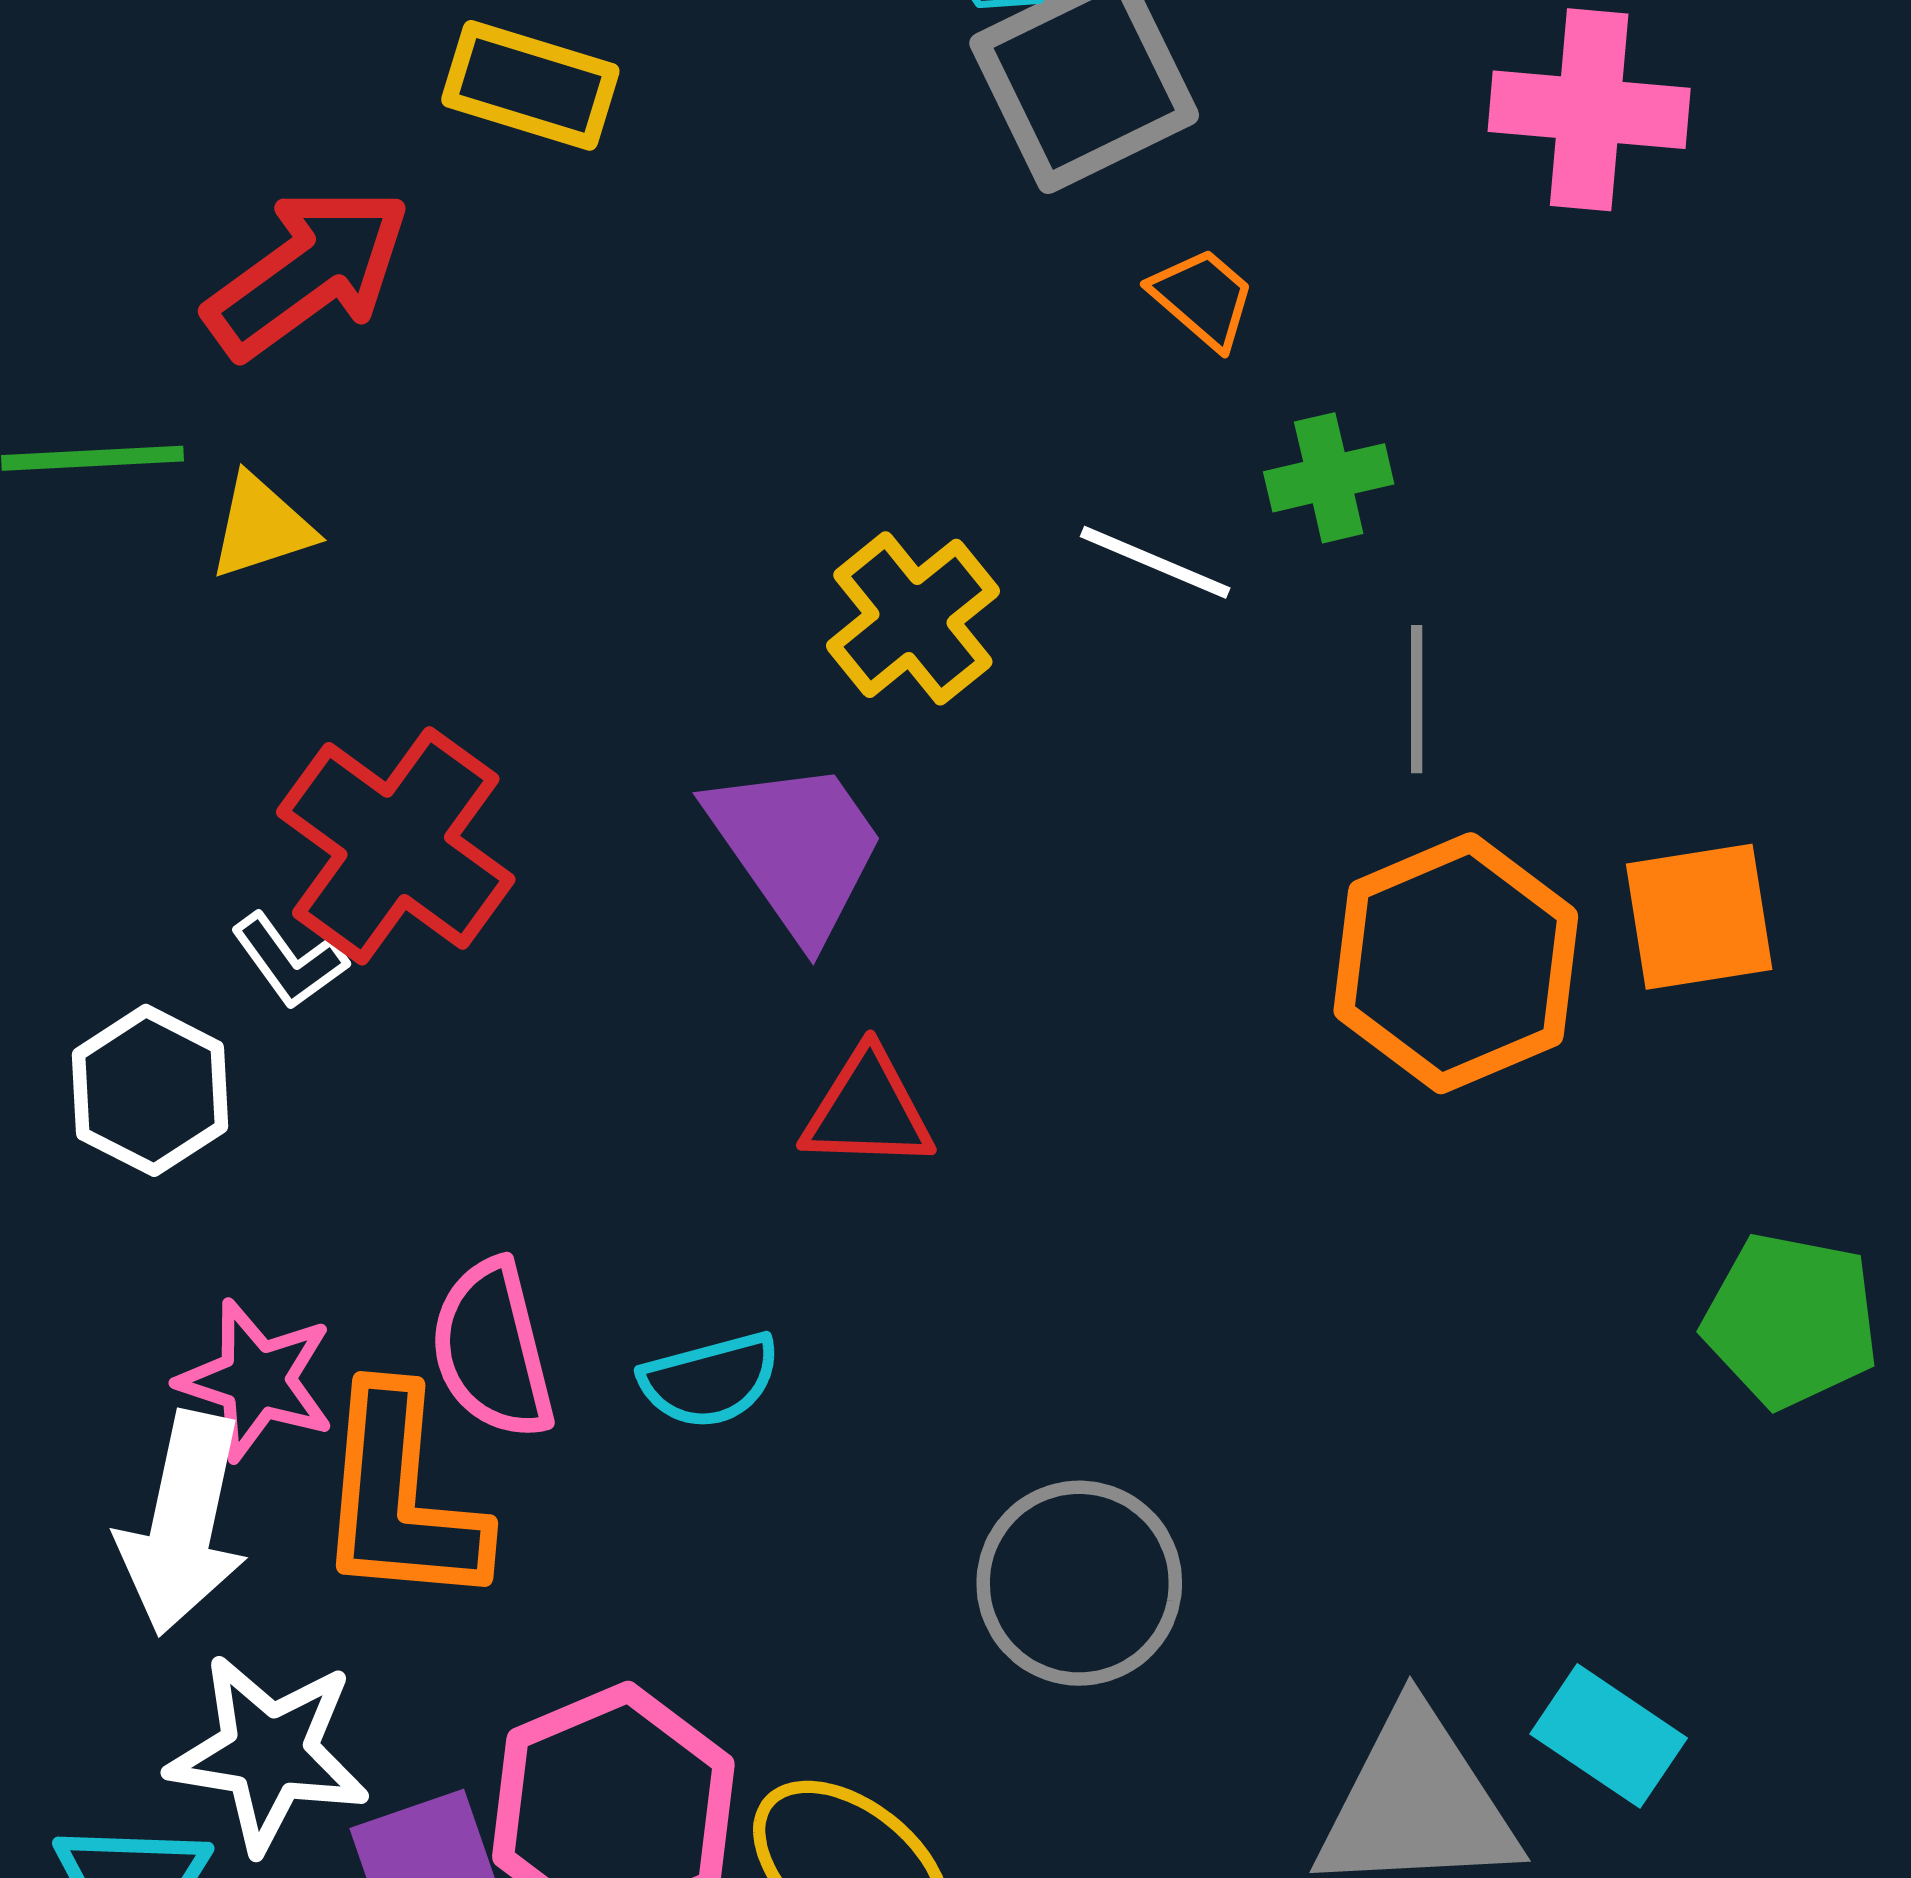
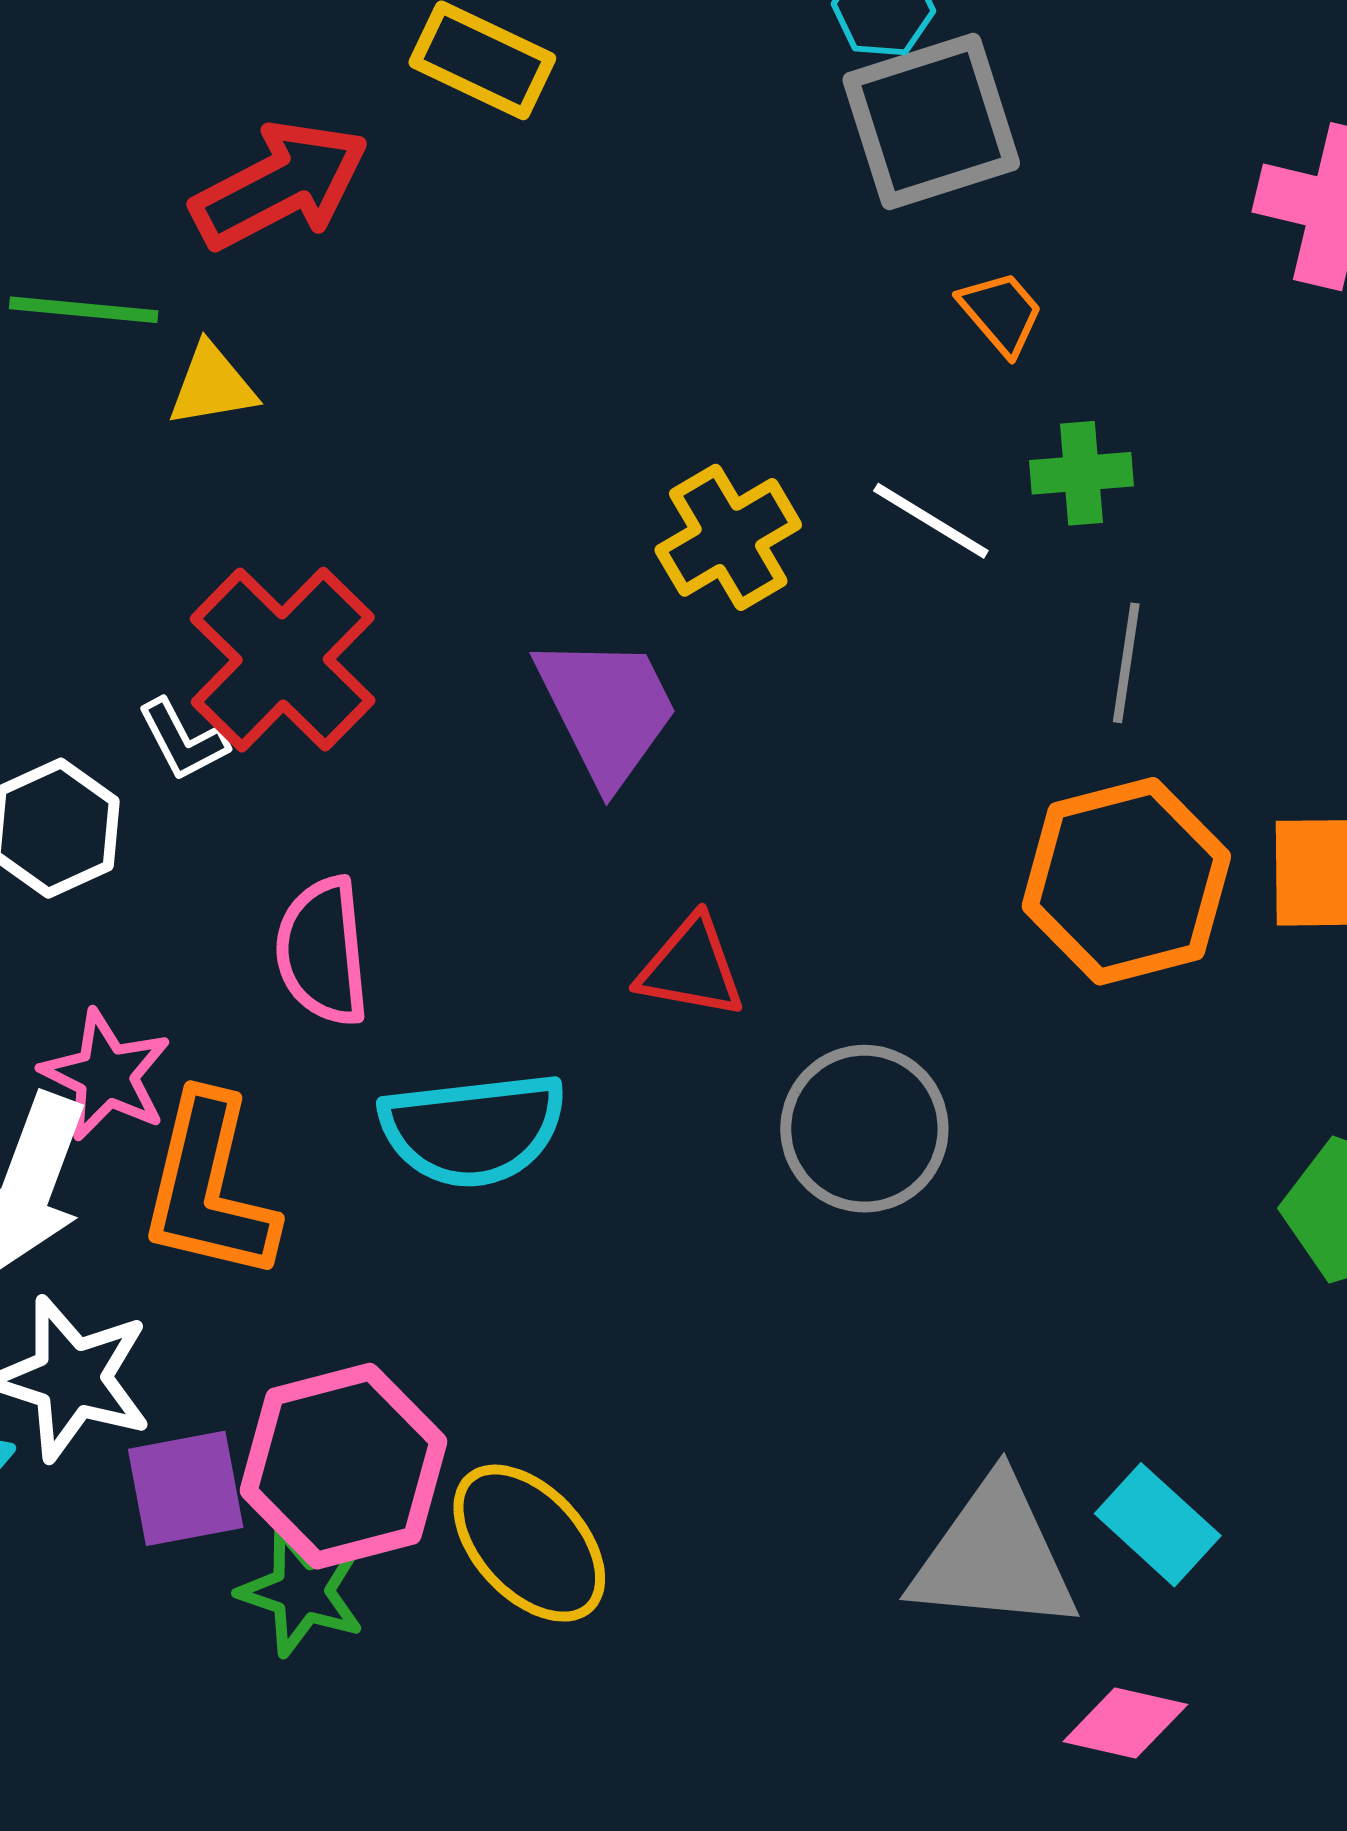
red triangle: (868, 1110) -> (691, 968), moved
pink semicircle: (492, 1350) -> (322, 952), moved
cyan semicircle: (710, 1380) -> (473, 1129), size x1.6
gray circle: (1079, 1583) -> (864, 1129), moved

